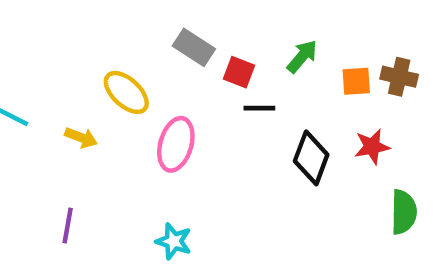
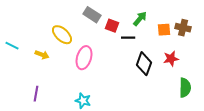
black line: (259, 108) -> (128, 38), moved

